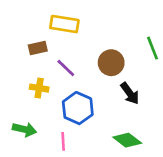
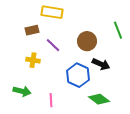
black arrow: (130, 93) -> (101, 64), turned -30
blue hexagon: (78, 108) -> (78, 75), moved

